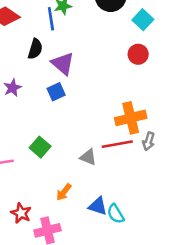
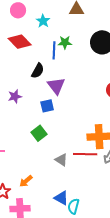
green square: (40, 147) -> (39, 133), moved
orange arrow: (64, 192) -> (26, 181), moved
cyan semicircle: (116, 214) -> (73, 206), turned 35

